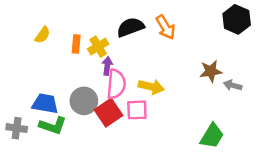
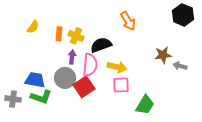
black semicircle: (130, 27) -> (101, 45), moved
yellow cross: (98, 47) -> (76, 36), turned -35
purple arrow: (107, 66) -> (72, 57), moved
pink square: (137, 110) -> (121, 85), moved
green trapezoid: (212, 136) -> (145, 105), moved

